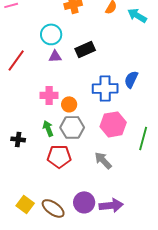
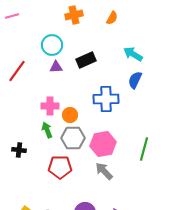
cyan arrow: (137, 15) -> (133, 54), moved
blue semicircle: (131, 79) -> (135, 80), moved
pink hexagon: (113, 124) -> (103, 144), moved
green arrow: (48, 128) -> (47, 130), moved

